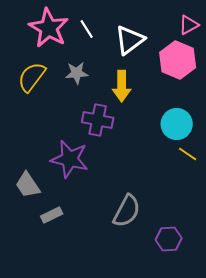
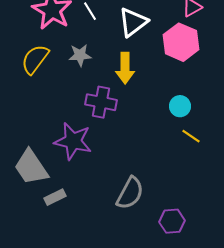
cyan circle: (177, 124) -> (180, 106), size x0.7
gray trapezoid: (28, 185) -> (31, 167), size x1.4

